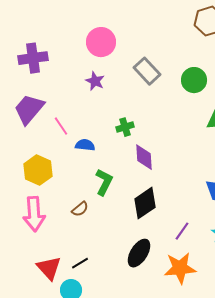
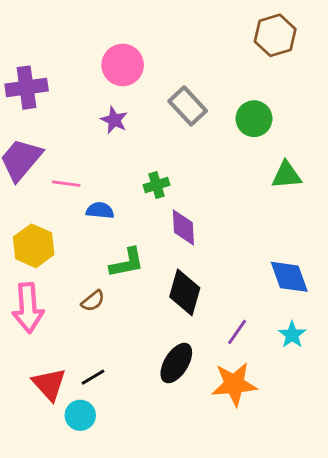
pink line: (61, 126) -> (66, 184), turned -48
green L-shape: (104, 182) -> (127, 263), turned 52
black diamond: (145, 203) -> (185, 292), turned -40

